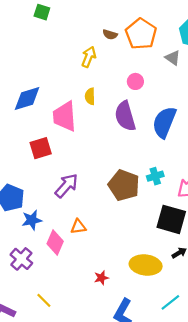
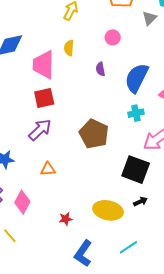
gray triangle: (173, 58) -> (149, 18), turned 35
purple semicircle: (125, 116) -> (100, 69), size x0.5
red square: (41, 148) -> (44, 98), moved
cyan cross: (155, 176) -> (136, 113), moved
pink diamond: (55, 242) -> (22, 202), moved

